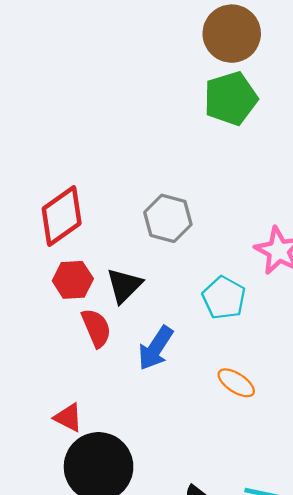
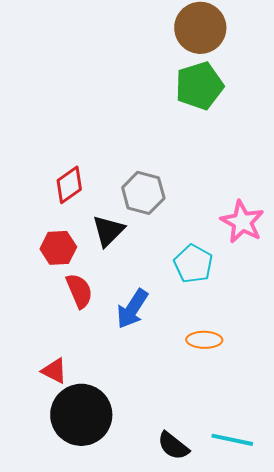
red diamond: (62, 216) -> (69, 185), moved, size x0.7
black triangle: (124, 285) -> (108, 231), moved
orange ellipse: (236, 383) -> (204, 340), turned -32

